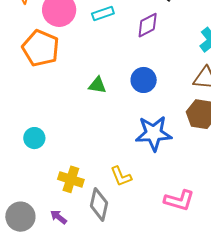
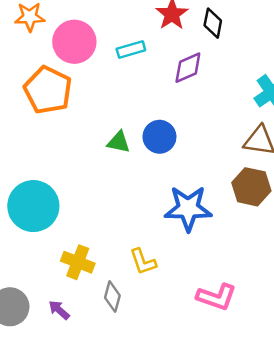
blue circle: (144, 80) -> (159, 137), moved
cyan circle: (34, 138) -> (33, 206), size x1.8
gray diamond: (99, 204) -> (112, 297), size x0.7

